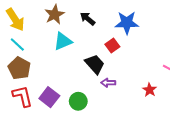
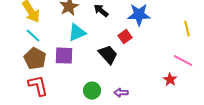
purple arrow: (108, 83) -> (121, 93), moved
red star: (150, 90) -> (170, 80), moved
purple square: (49, 97) -> (64, 56), moved, turned -36

